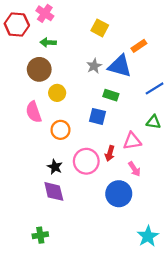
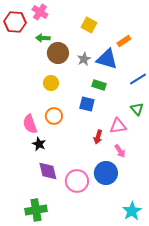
brown circle: (39, 69) -> (58, 53), moved
pink semicircle: (34, 112) -> (30, 124), moved
green triangle: (153, 122) -> (137, 109), turned 40
pink circle: (86, 161) -> (77, 181), moved
black star: (55, 167) -> (39, 144), moved
green cross: (40, 235) -> (36, 210), size x1.5

